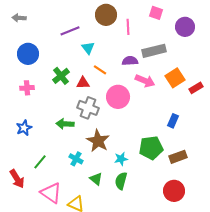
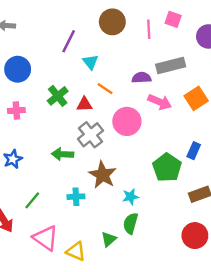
pink line: (128, 27) -> (149, 29), moved
purple line: (70, 31) -> (69, 41), turned -42
gray cross: (88, 108) -> (90, 135), turned 30
green pentagon: (151, 148) -> (167, 168), moved, turned -30
cyan cross: (76, 159) -> (76, 197), turned -32
green triangle: (96, 179) -> (109, 239), moved, turned 40

